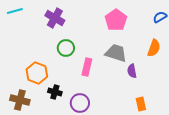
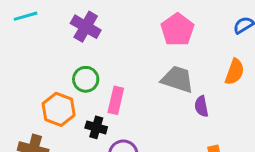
green circle: (66, 48) -> (86, 79), moved
pink rectangle: (87, 67) -> (116, 100), moved
black cross: (55, 92) -> (96, 127), moved

